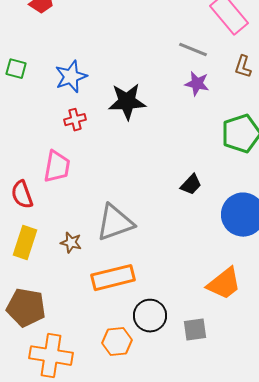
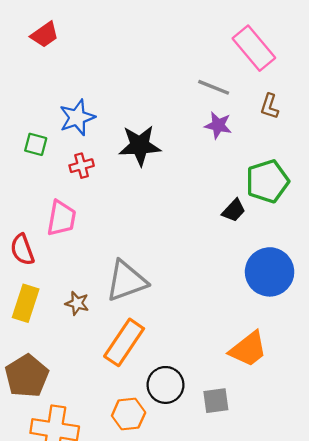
green square: (16, 69) -> (36, 144), moved
black trapezoid: (191, 185) -> (234, 210), moved
orange rectangle: (113, 278) -> (124, 342), turned -42
brown pentagon: (26, 308) -> (27, 376), turned 30

